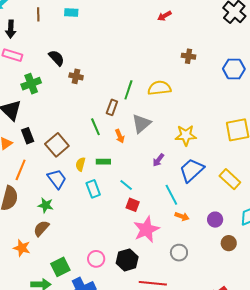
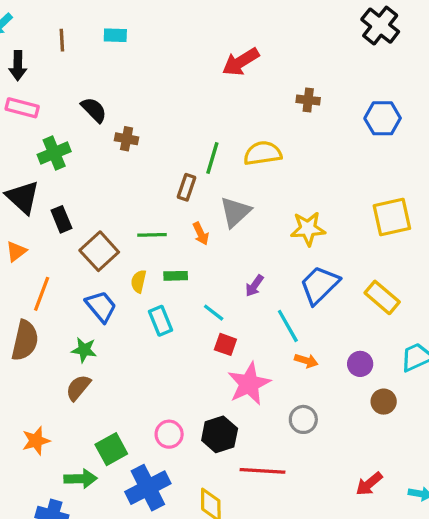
red arrow: (164, 16) -> (241, 62), moved, size x1.6
green line: (95, 127) -> (152, 235), moved, turned -66
black rectangle: (28, 136) -> (61, 219), moved
purple arrow: (158, 160) -> (254, 286), moved
orange star: (22, 248) -> (36, 441), moved, turned -30

